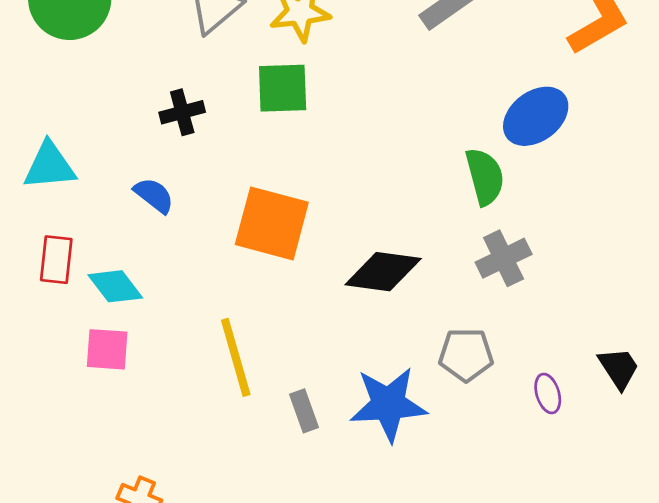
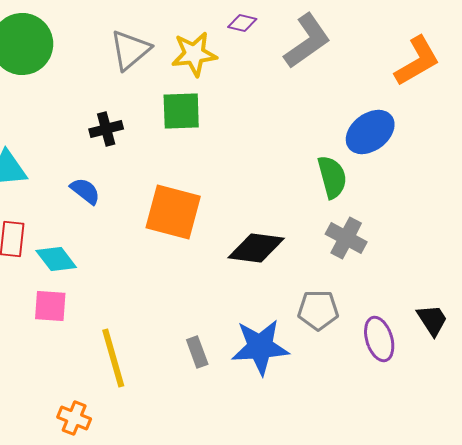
gray cross: (504, 258) -> (346, 238), turned -36
yellow line: (236, 357) -> (113, 358), moved
purple ellipse: (548, 393) -> (379, 339), size x1.5

